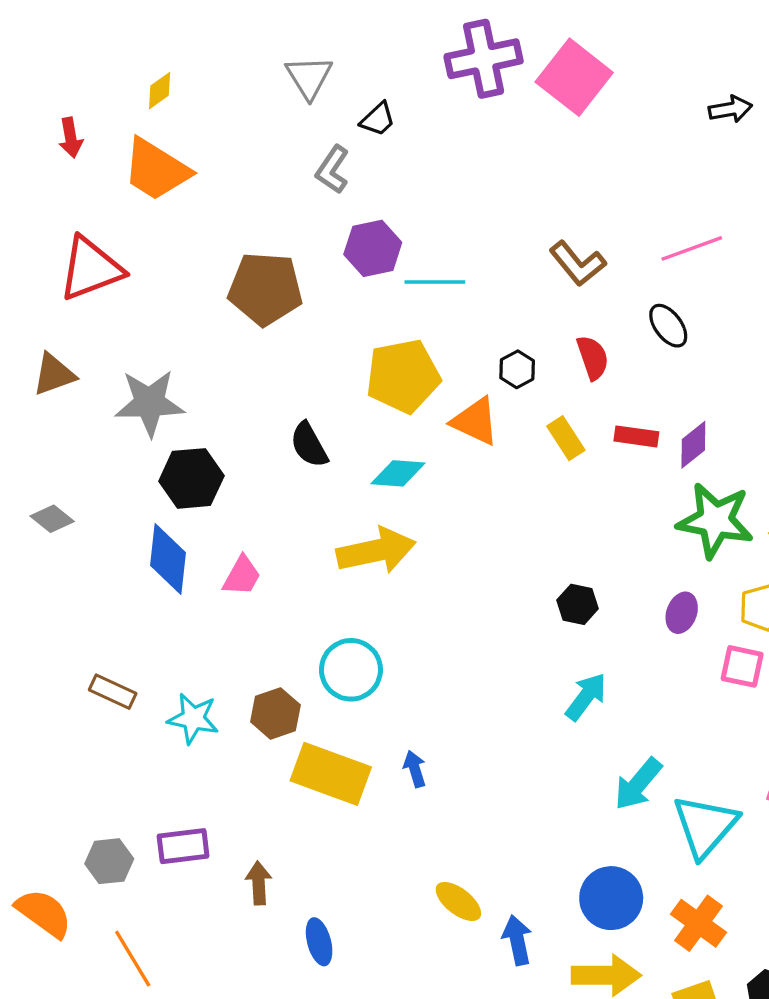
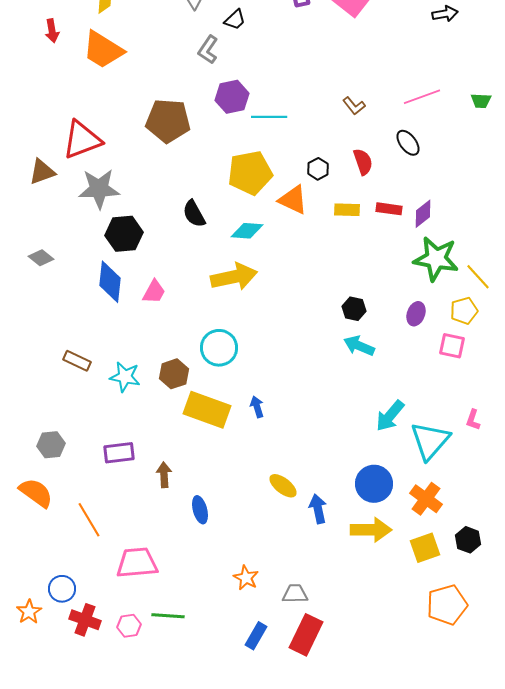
brown L-shape: (578, 264) -> (354, 106), size x0.7
red triangle: (91, 269) -> (82, 140), moved
yellow rectangle: (566, 438) -> (347, 210), turned -55
cyan arrow: (586, 697) -> (359, 346), moved, turned -104
gray hexagon: (109, 861) -> (51, 445), moved

